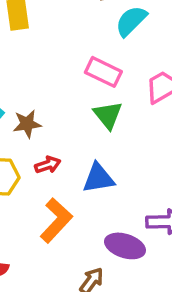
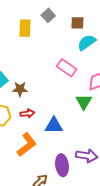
green triangle: (108, 115) -> (84, 102), moved
purple ellipse: (125, 246) -> (62, 165), turned 55

